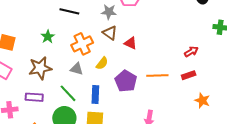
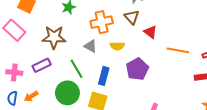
yellow semicircle: (102, 63) -> (117, 46), turned 40
orange line: (157, 76) -> (178, 50), moved
purple rectangle: (34, 97) -> (42, 65), turned -42

